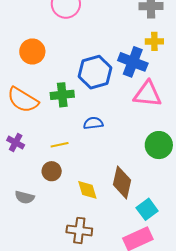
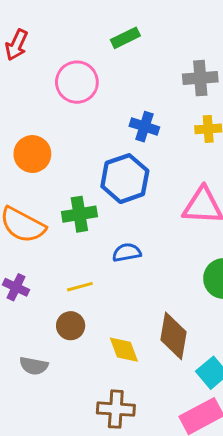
blue cross: (133, 62) -> (144, 127), moved, size x0.7

